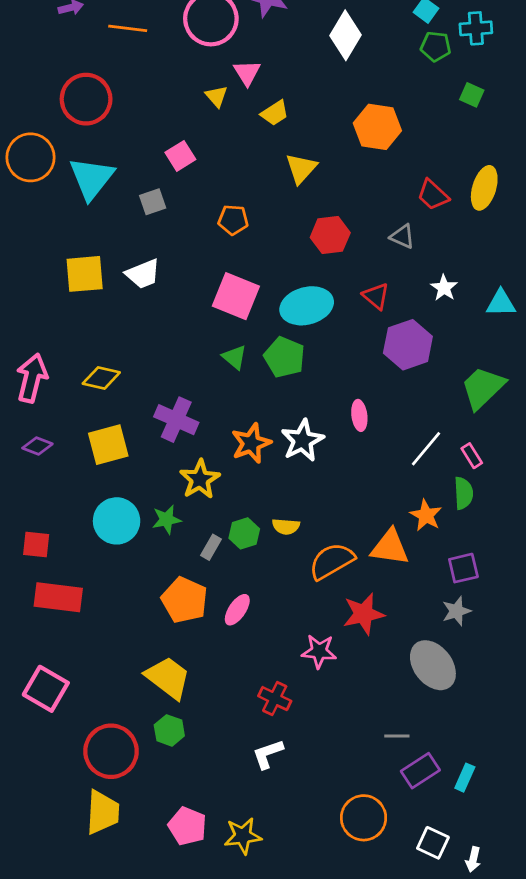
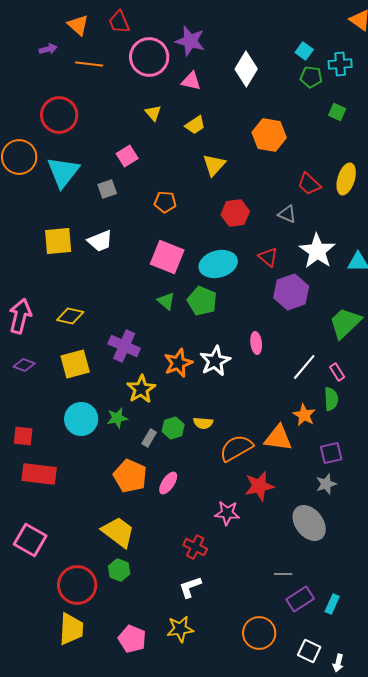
pink triangle: (247, 73) -> (191, 81), moved, turned -45
white star: (444, 288) -> (317, 251), size x1.8
yellow star: (243, 836) -> (180, 629), moved

